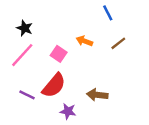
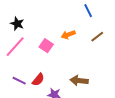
orange arrow: (84, 41) -> (68, 35), turned -40
red semicircle: (54, 86) -> (38, 80), moved, size x0.6

